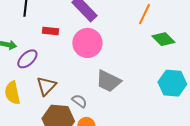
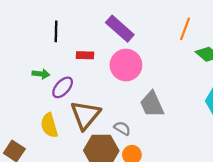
gray trapezoid: (108, 81) -> (152, 104), turned 44
brown triangle: (46, 86) -> (85, 115), size x1.4

